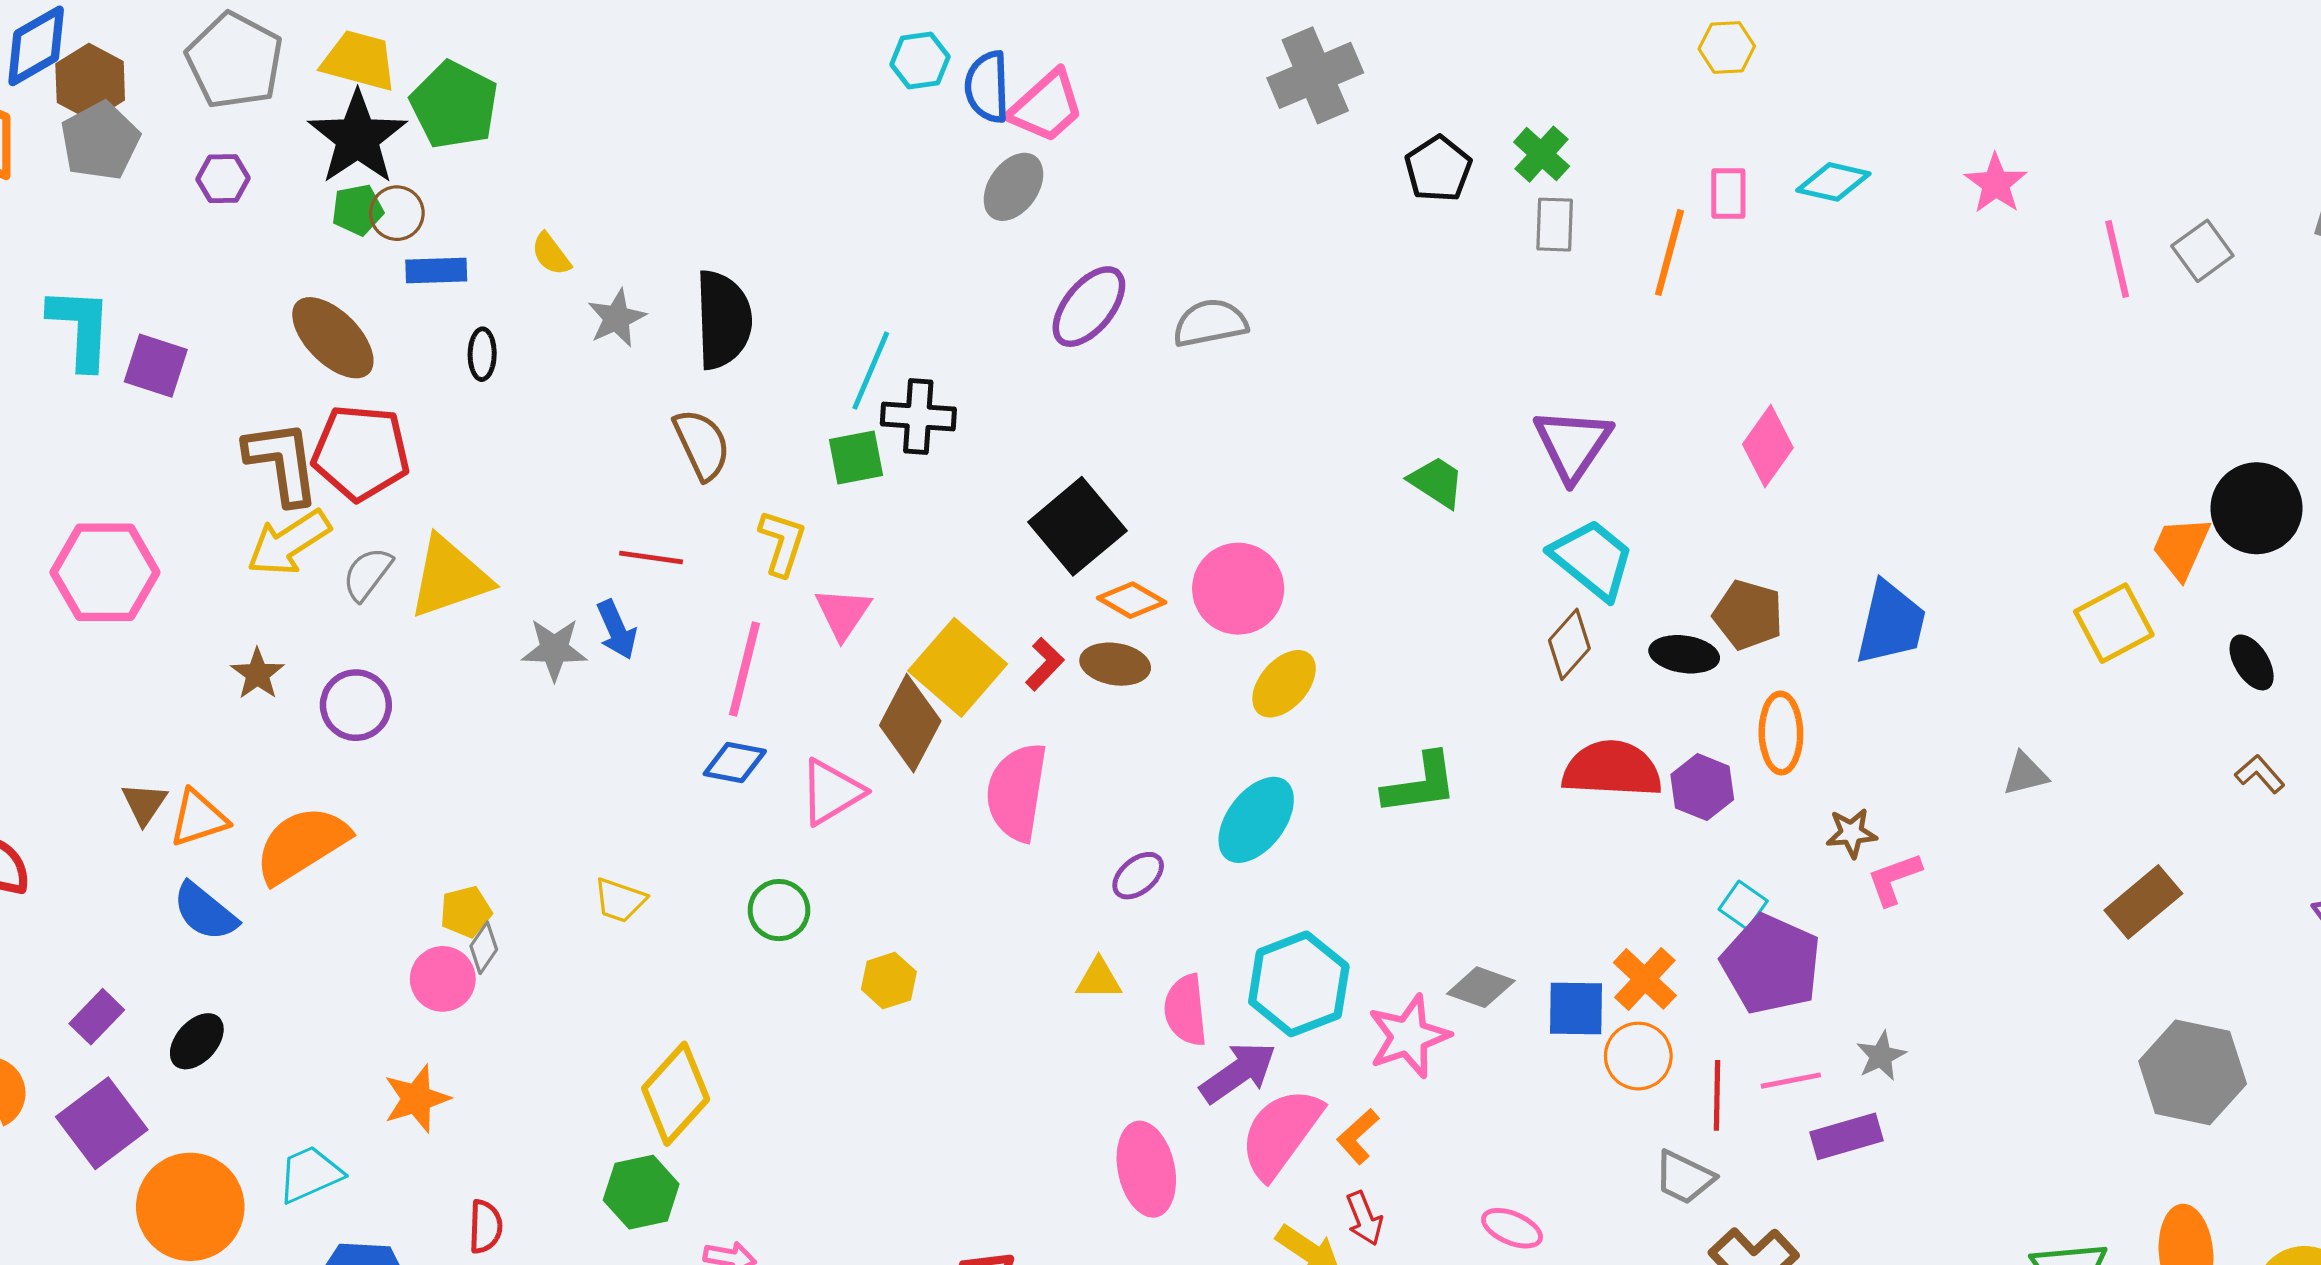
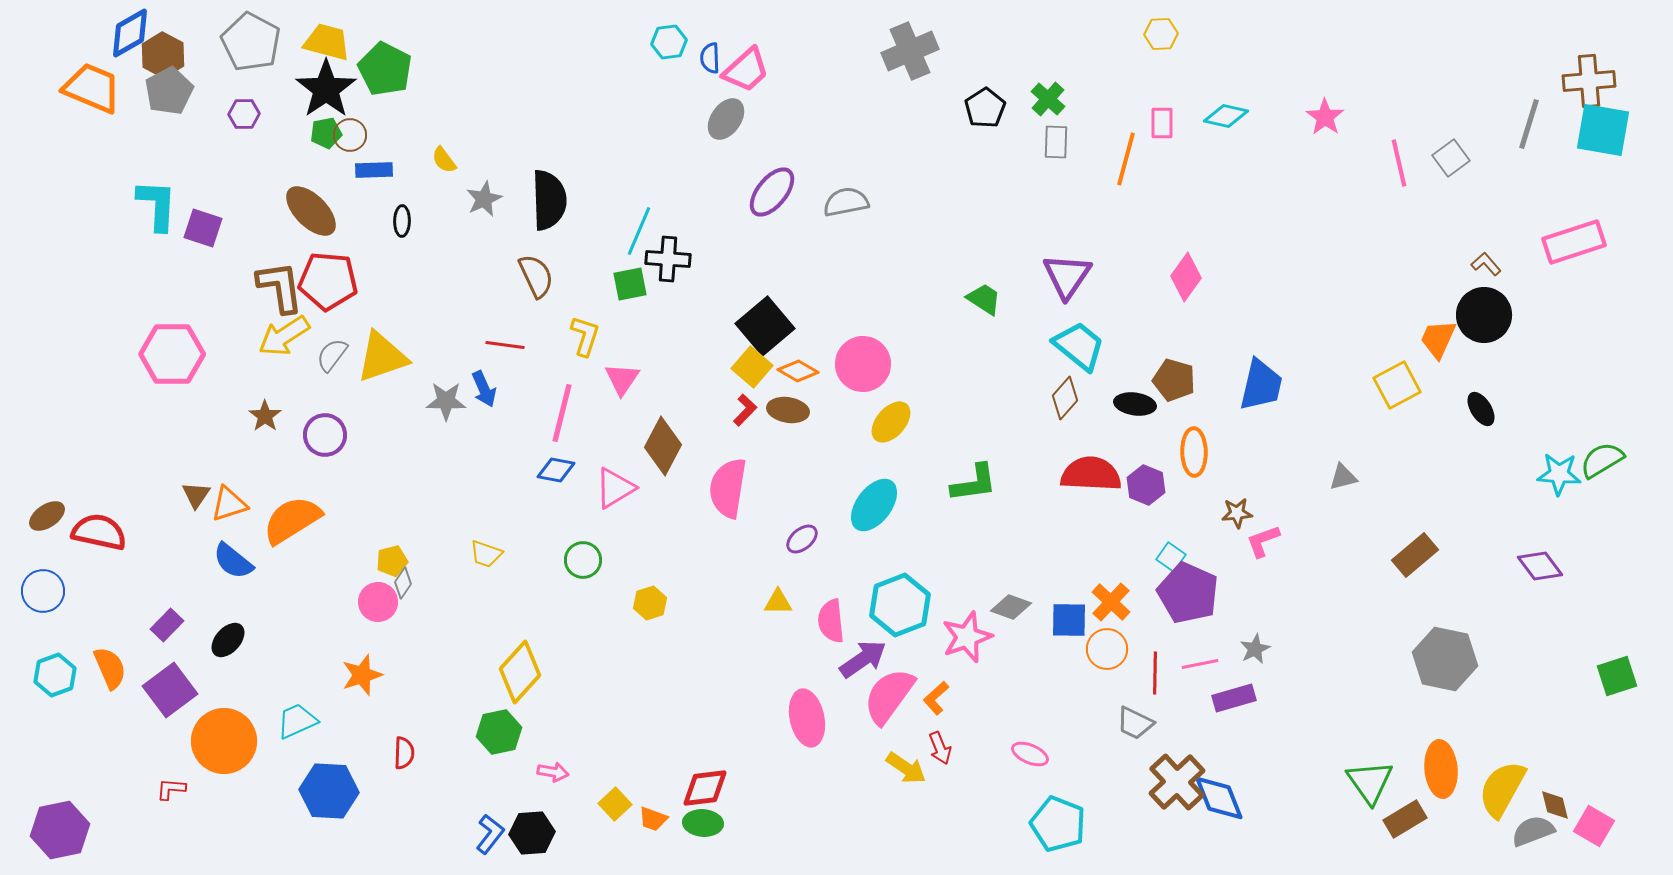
blue semicircle: (987, 87) -> (710, 58), size x0.7
yellow square: (958, 667) -> (752, 367), moved, size x0.7
brown L-shape: (2260, 774) -> (1486, 264), moved

